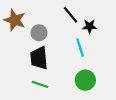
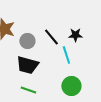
black line: (71, 15) -> (51, 37), moved
black trapezoid: (39, 58) -> (27, 65), turned -70

